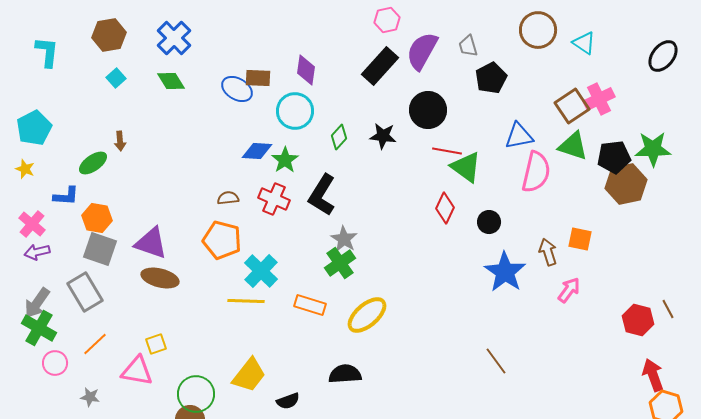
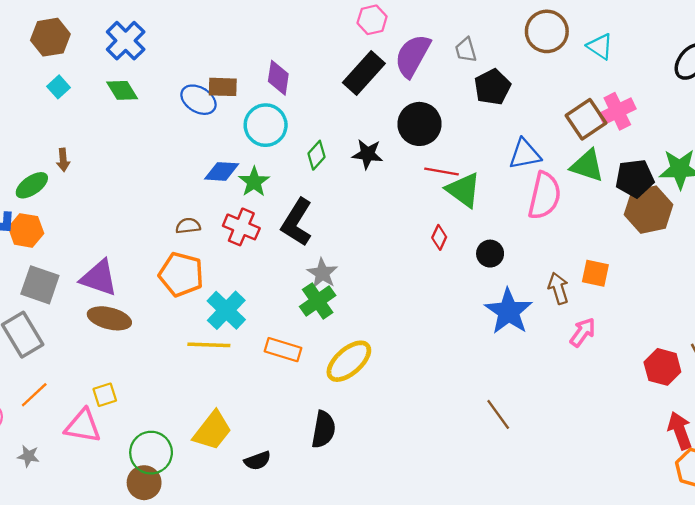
red diamond: (445, 208) -> (439, 237), size x0.7
orange hexagon: (97, 218) -> (26, 230), moved
black semicircle: (345, 374) -> (323, 429), turned 104

